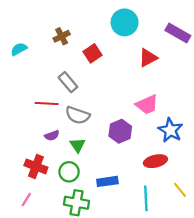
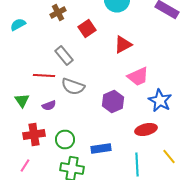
red triangle: (148, 58) -> (123, 44), moved
green triangle: (78, 145) -> (22, 100), moved
red cross: (36, 166) -> (34, 134), turned -30

